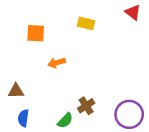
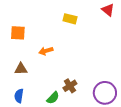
orange square: (36, 33) -> (18, 33), moved
brown triangle: (16, 91) -> (21, 69), moved

